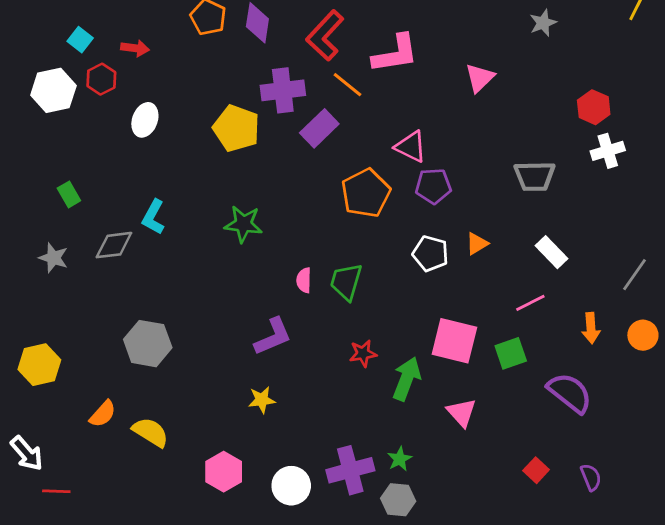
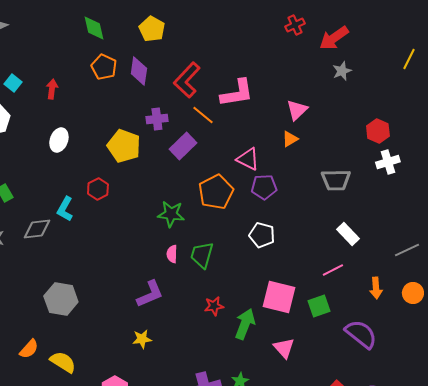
red arrow: (135, 48) -> (52, 89), turned -90
red hexagon: (101, 79) -> (98, 189), moved
purple cross: (283, 90) -> (157, 119), size x0.7
green star: (243, 224) -> (171, 214), moved
orange triangle: (477, 244) -> (290, 139), moved
gray line: (635, 275) -> (407, 250), turned 30

